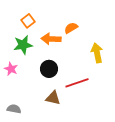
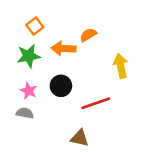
pink star: (11, 69) -> (29, 91), moved
brown triangle: (53, 98) -> (80, 138), moved
gray semicircle: (14, 109) -> (25, 113), moved

